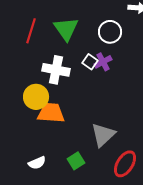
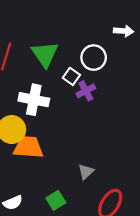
white square: (90, 62) -> (71, 76), moved
gray triangle: (103, 135) -> (86, 172), size x0.6

